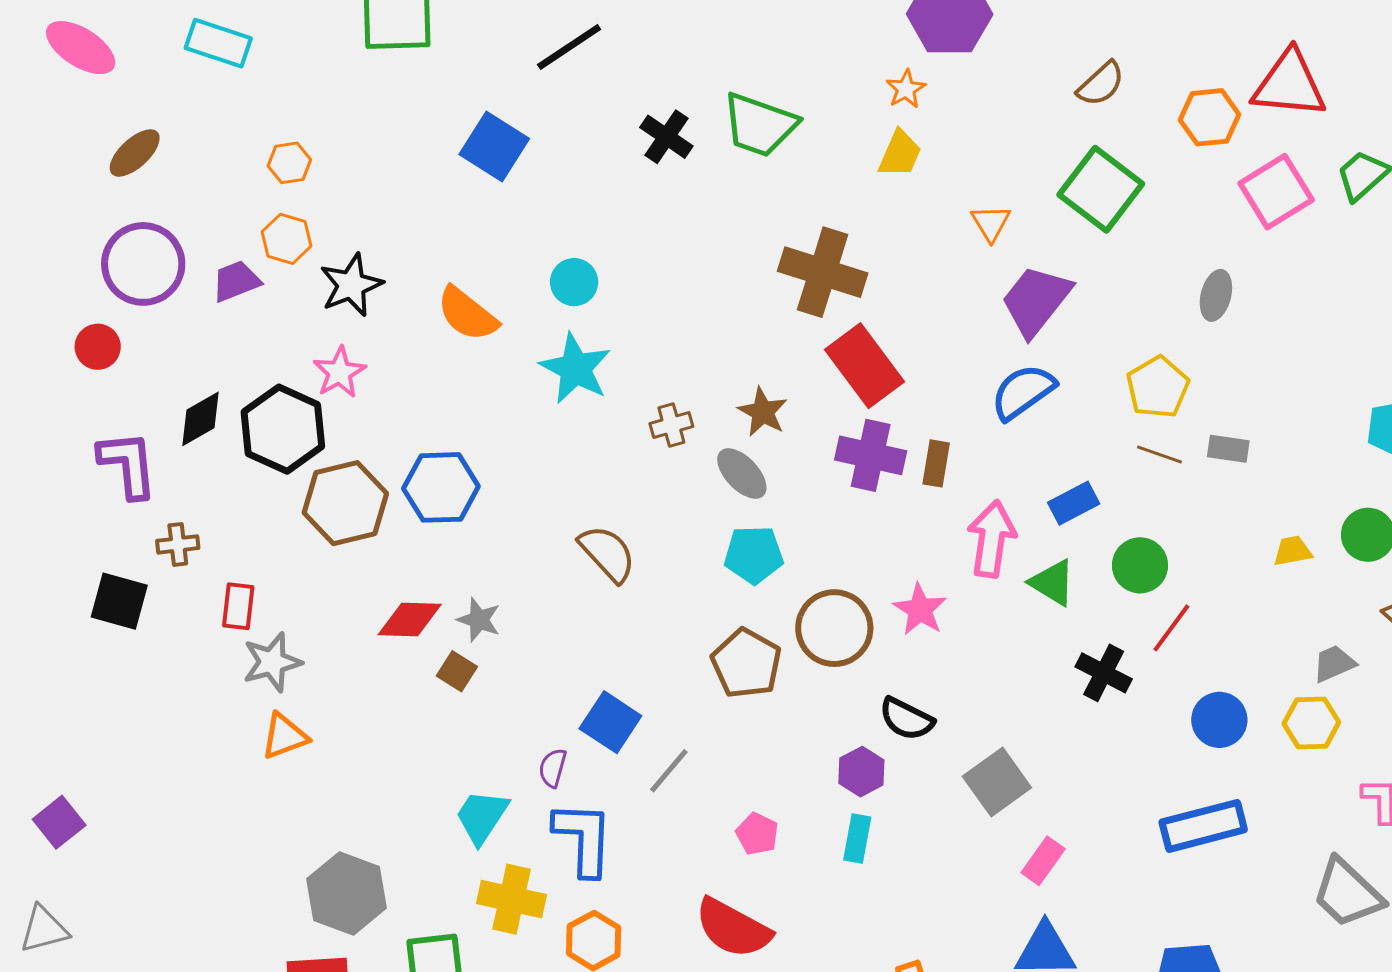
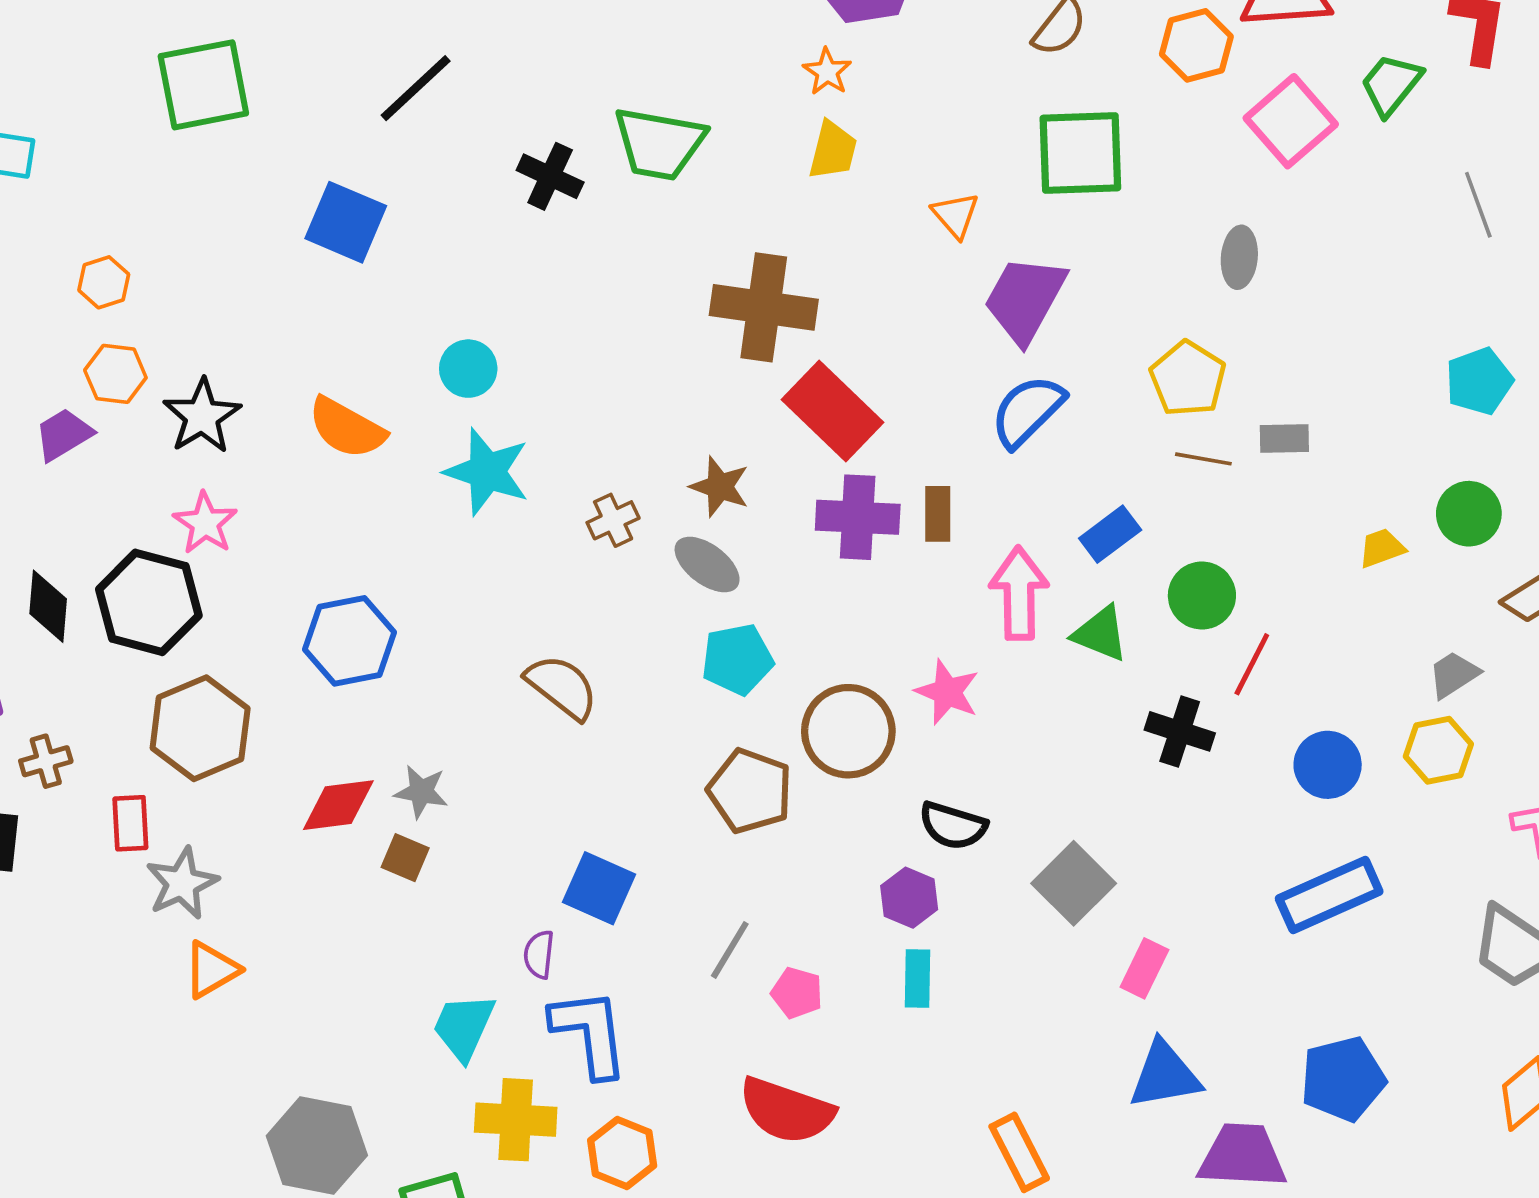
green square: (1101, 189) -> (1080, 153), turned -30
black diamond: (200, 419) -> (48, 606), turned -46
brown hexagon: (345, 503) -> (200, 728), moved
gray line: (669, 771) -> (730, 950), moved

